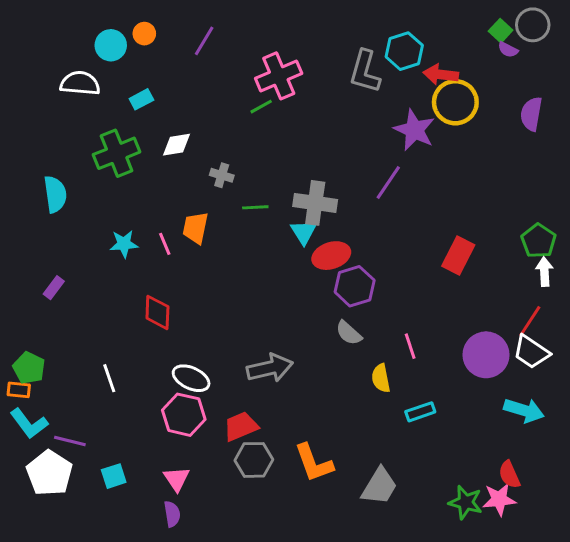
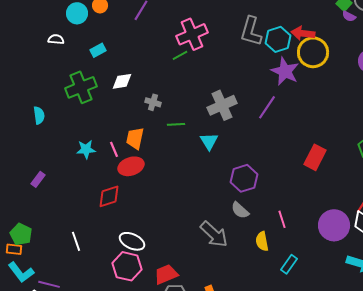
cyan hexagon: (404, 51) -> (278, 39), moved
white semicircle: (80, 83) -> (56, 39), size x0.6
cyan semicircle: (55, 194) -> (39, 115), size x0.7
gray cross: (315, 203) -> (222, 105), moved, turned -32
red ellipse: (331, 256) -> (131, 166), moved
red diamond: (157, 312) -> (109, 196), turned 70
gray arrow: (270, 368) -> (214, 234), moved, turned 56
cyan rectangle: (420, 412) -> (289, 264), turned -36

